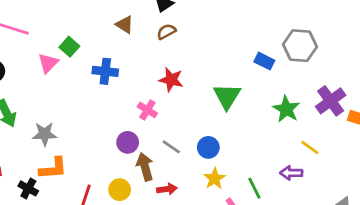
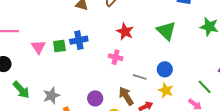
green square: (69, 47) -> (59, 46), moved, turned -32
red star: (171, 80) -> (125, 32), turned 30
purple circle: (128, 142) -> (95, 98), moved
yellow star: (214, 179) -> (166, 90), moved

